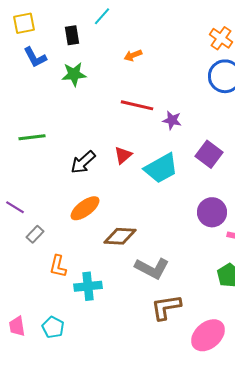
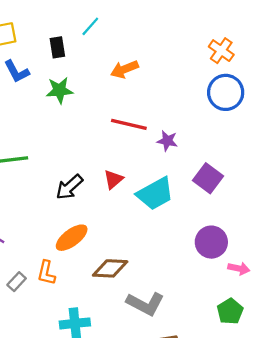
orange arrow: (133, 55) -> (124, 69), size x1.4
gray rectangle: (35, 234) -> (17, 282), moved
orange L-shape: (58, 266) -> (46, 273), moved

